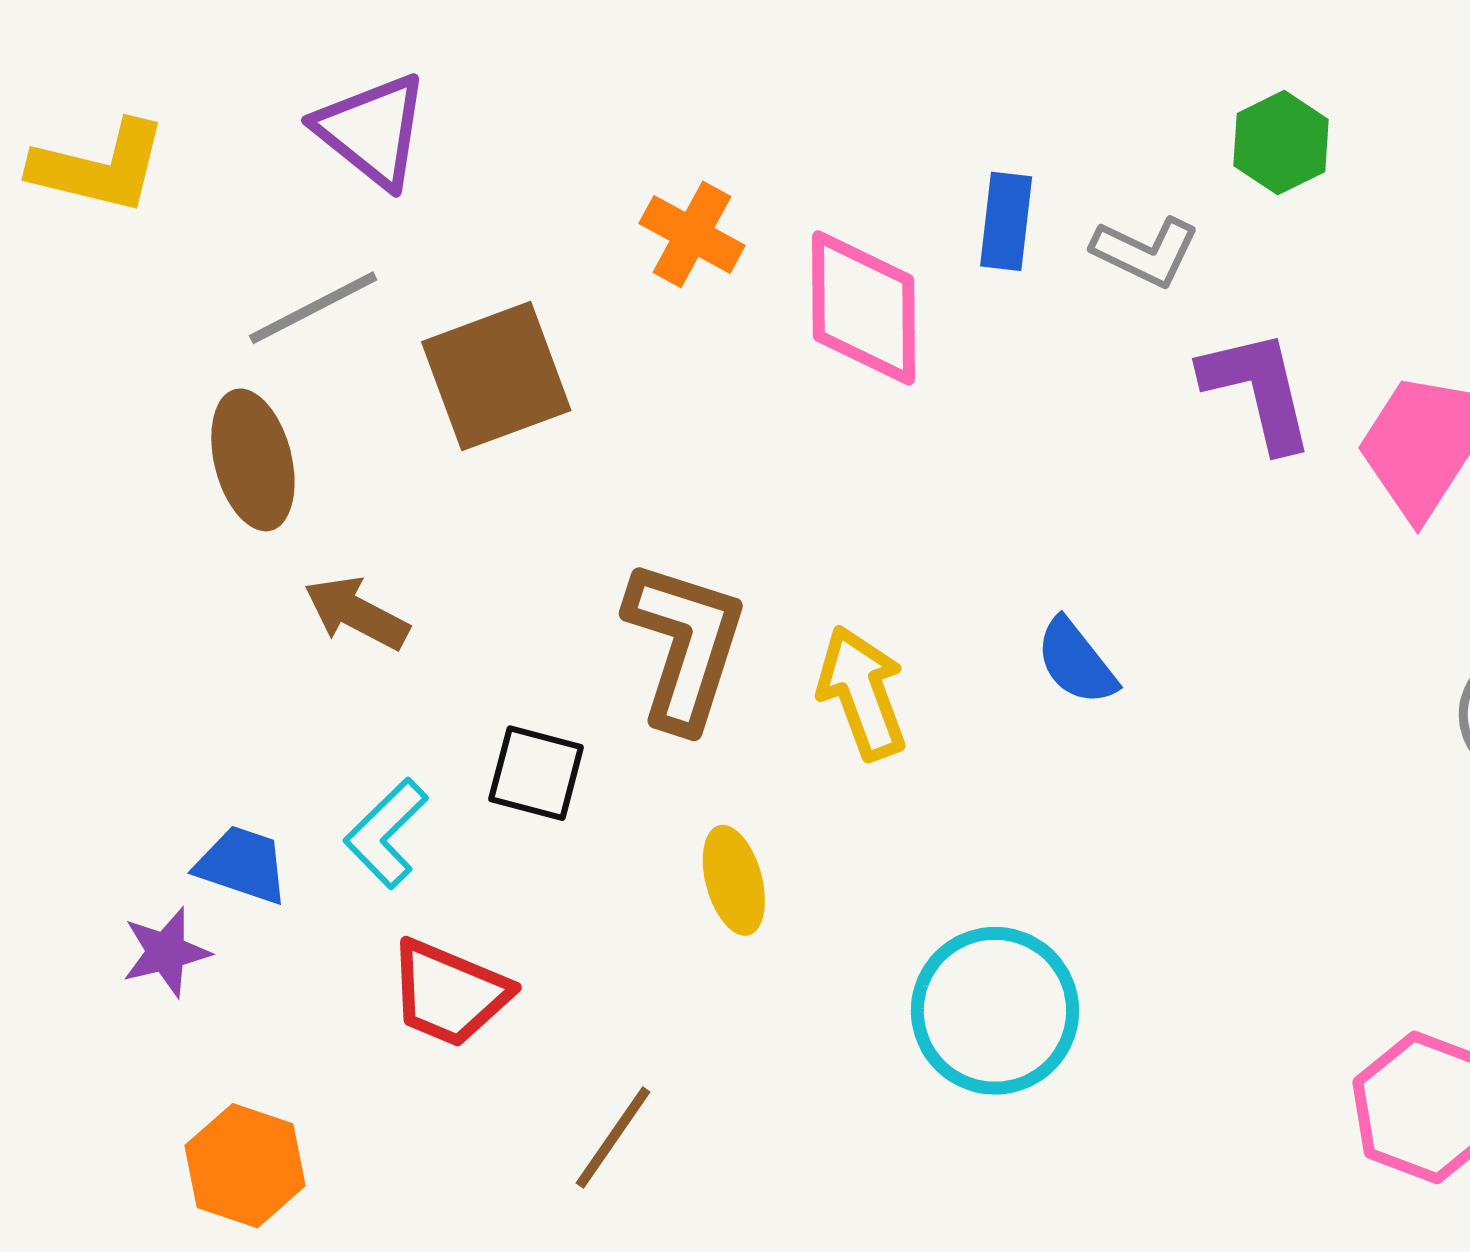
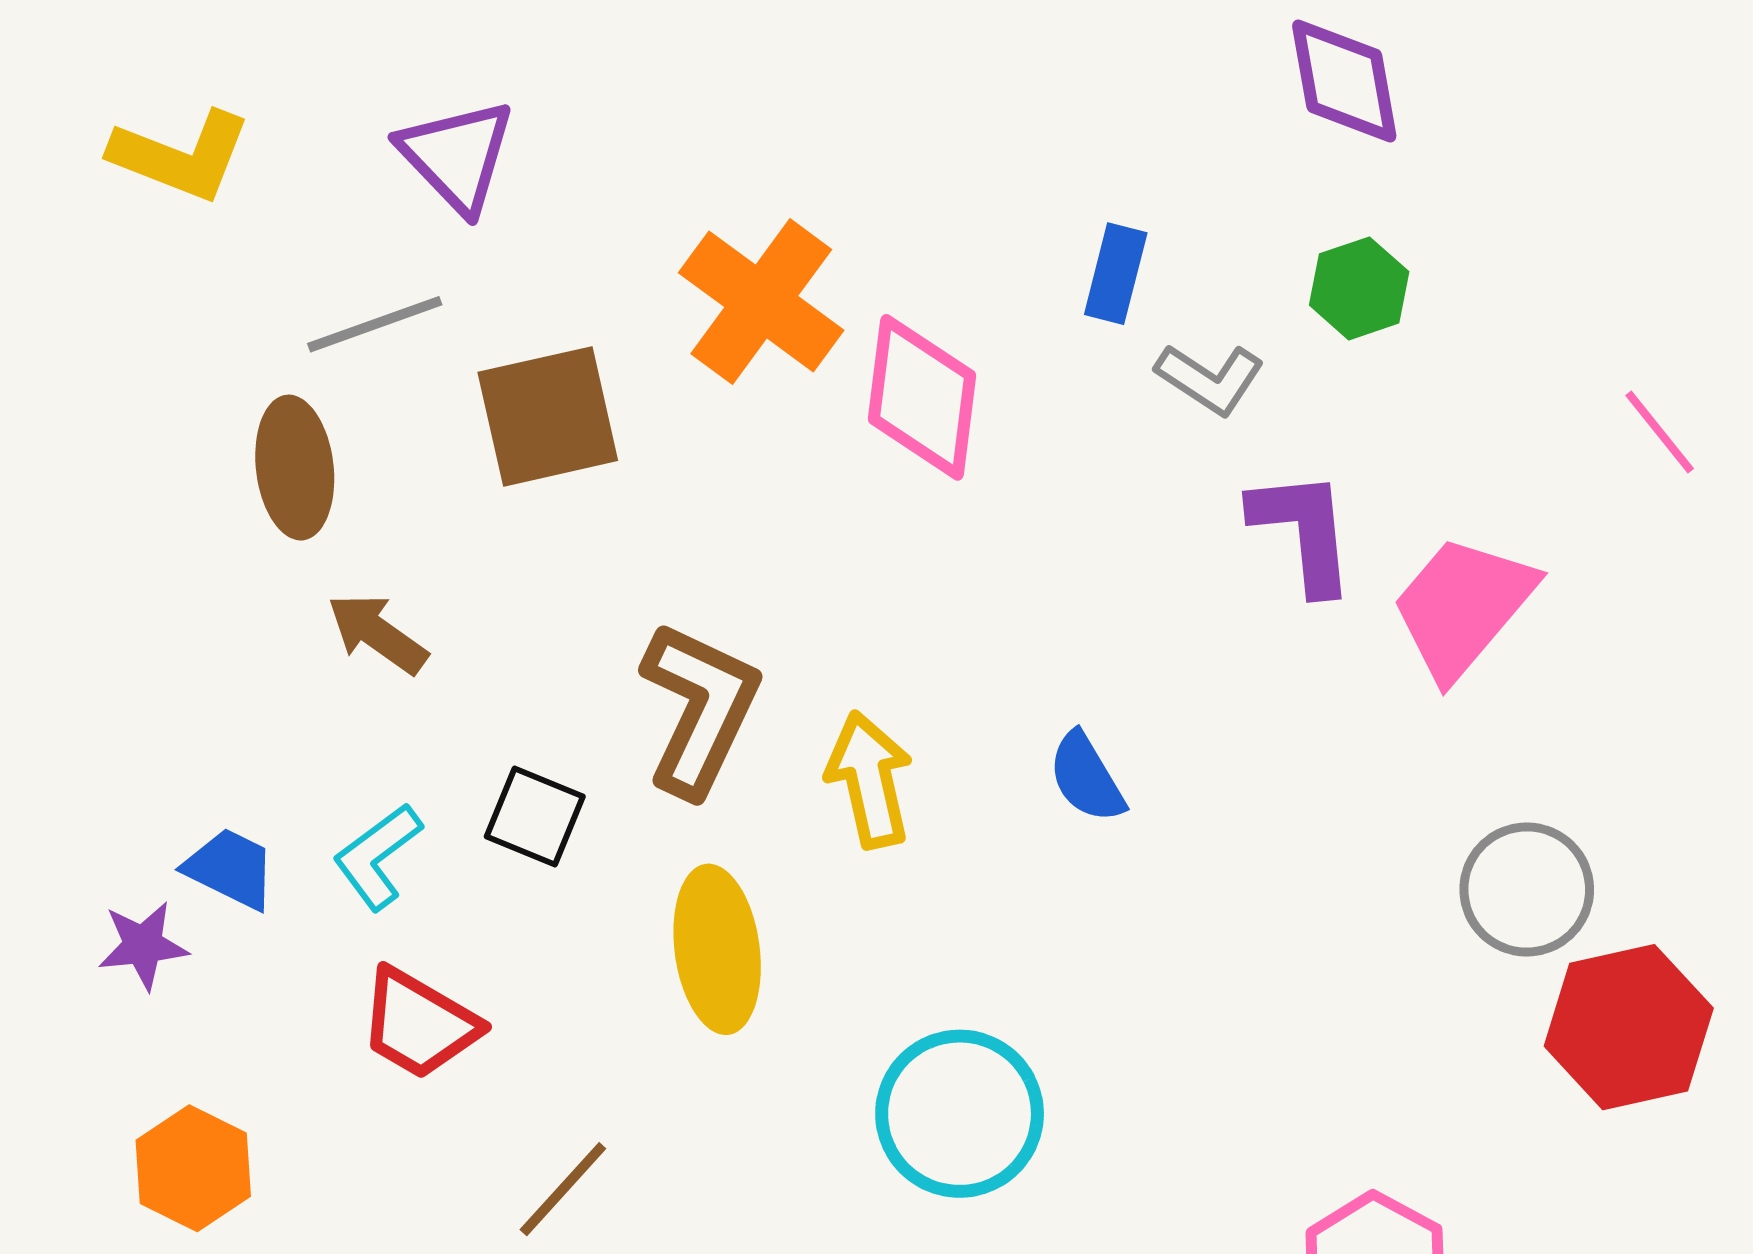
blue rectangle: (1006, 221) -> (1116, 274), moved
orange cross: (692, 234) -> (761, 302), size x1.6
yellow ellipse: (734, 880) -> (717, 949), size x1.5

